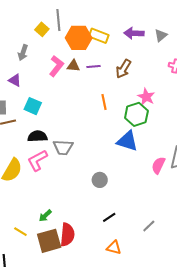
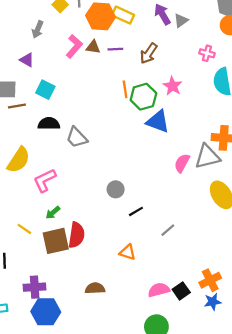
purple arrow: (134, 33) -> (162, 14), turned 54
gray triangle: (161, 35) -> (181, 21), moved
green hexagon: (136, 114) -> (143, 97), moved
blue triangle: (127, 141) -> (158, 122), moved
gray trapezoid: (63, 147) -> (77, 137), turned 40
pink L-shape: (37, 160) -> (45, 180), moved
gray circle: (100, 180) -> (116, 189), moved
black line: (109, 217) -> (136, 211), moved

